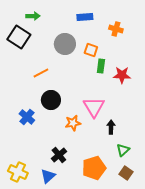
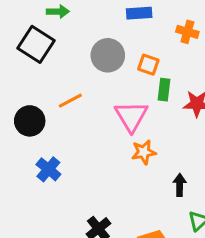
black circle: (51, 100) -> (30, 121), moved
pink triangle: (94, 107) -> (131, 116), moved
orange star: (73, 123) -> (144, 152), moved

